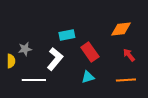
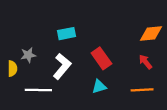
orange diamond: (121, 29) -> (151, 34), moved
cyan rectangle: (67, 35) -> (67, 34), moved

